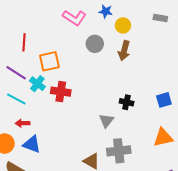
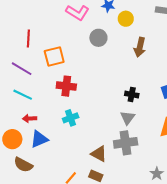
brown arrow: (124, 51) -> (140, 47), moved
cyan cross: (37, 84) -> (71, 118), moved, turned 35
gray triangle: (106, 121) -> (128, 118), moved
blue triangle: (32, 144) -> (39, 139), turned -42

